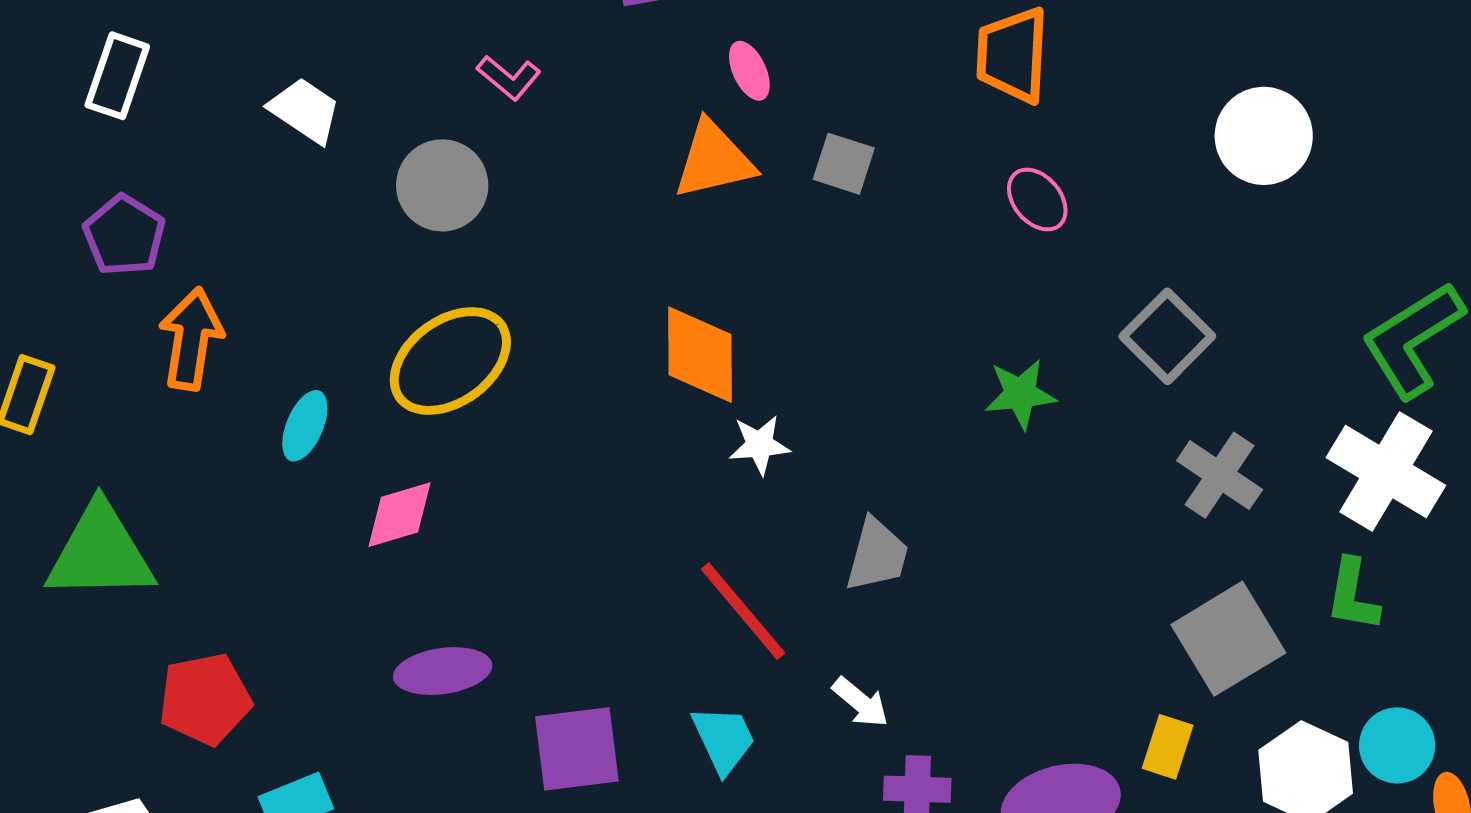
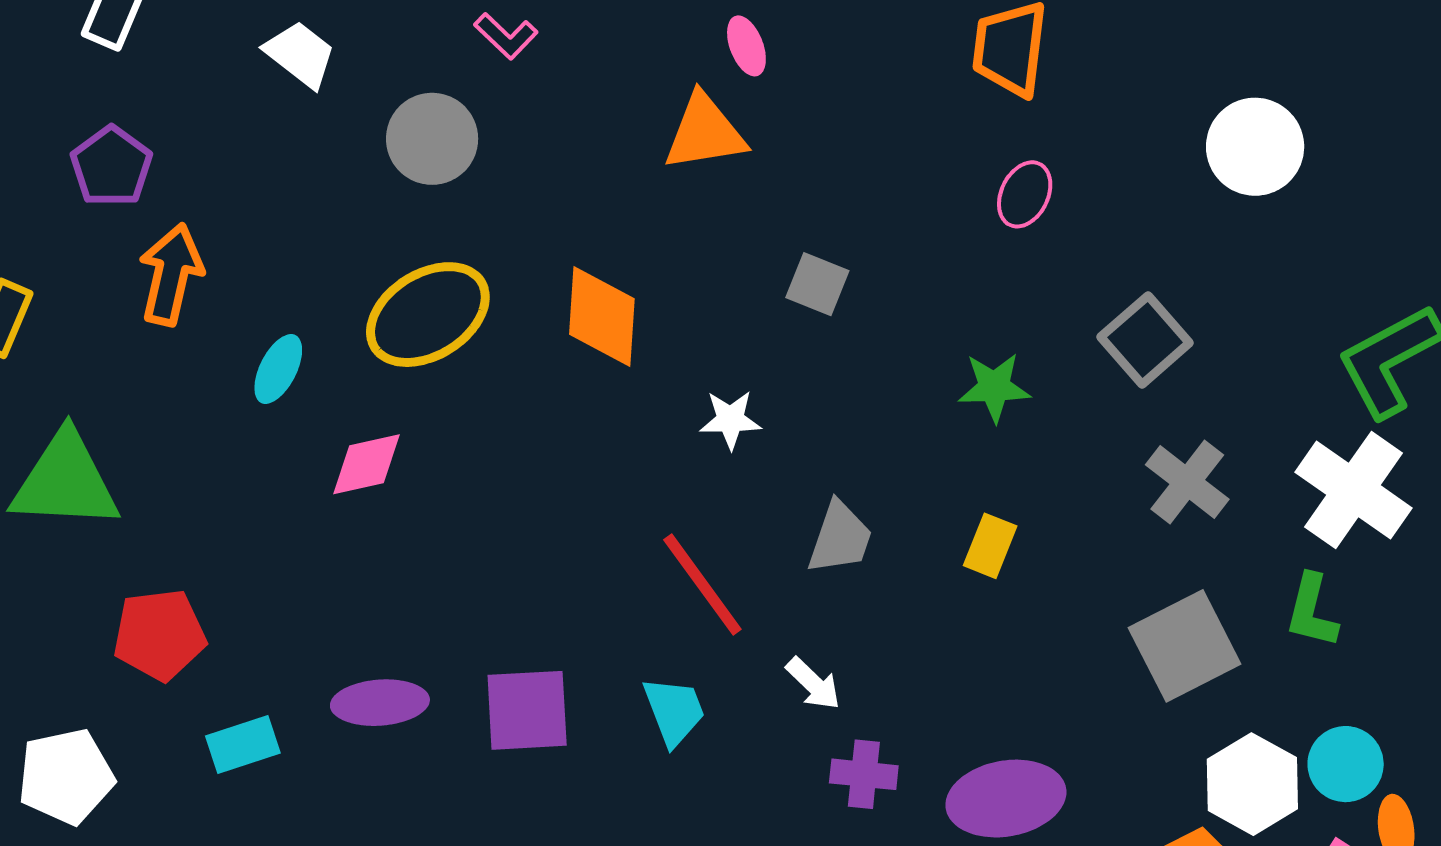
gray square: (844, 164) -> (817, 284), moved
pink ellipse: (1037, 200) -> (1025, 194), turned 62
orange diamond: (700, 355) -> (602, 316), moved
purple ellipse: (443, 671) -> (380, 703), moved
yellow rectangle: (1168, 747) -> (990, 546), moved

